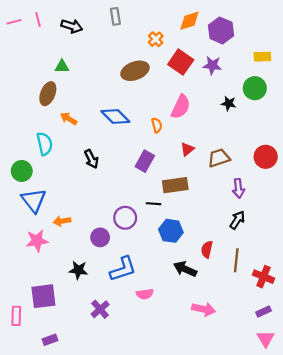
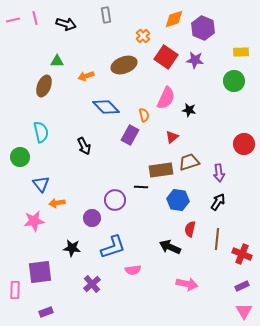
black star: (229, 103) -> (189, 110), moved
orange arrow: (69, 119) -> (86, 76), moved, turned -49
brown trapezoid: (219, 158) -> (189, 162), moved
purple rectangle: (145, 161) -> (130, 135), moved
blue triangle: (34, 200) -> (41, 184), moved, size x0.7
blue hexagon: (171, 231) -> (178, 200), moved

